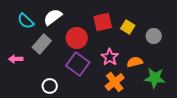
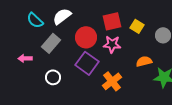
pink star: (110, 57) -> (112, 44), moved, turned -30
orange cross: (115, 82) -> (112, 81), moved
white circle: (50, 86) -> (53, 77), moved

